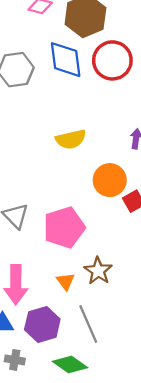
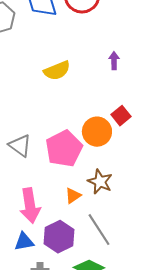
orange circle: (110, 180) -> (97, 132), moved
orange triangle: (65, 281) -> (73, 196), turned 42

